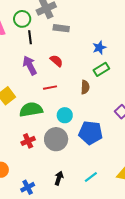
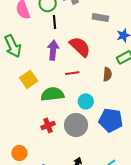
gray rectangle: (61, 28) -> (100, 18), moved
red semicircle: (56, 61) -> (80, 47), size x1.6
purple arrow: (30, 65) -> (53, 50), turned 30

